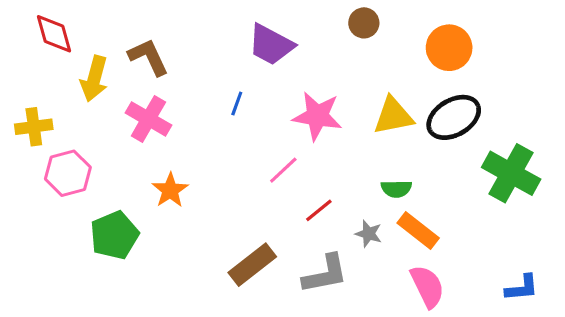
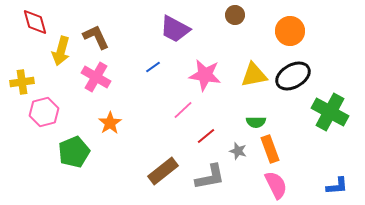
blue line: (237, 103) -> (153, 67), turned 35
orange rectangle: (418, 231) -> (270, 149), turned 32

